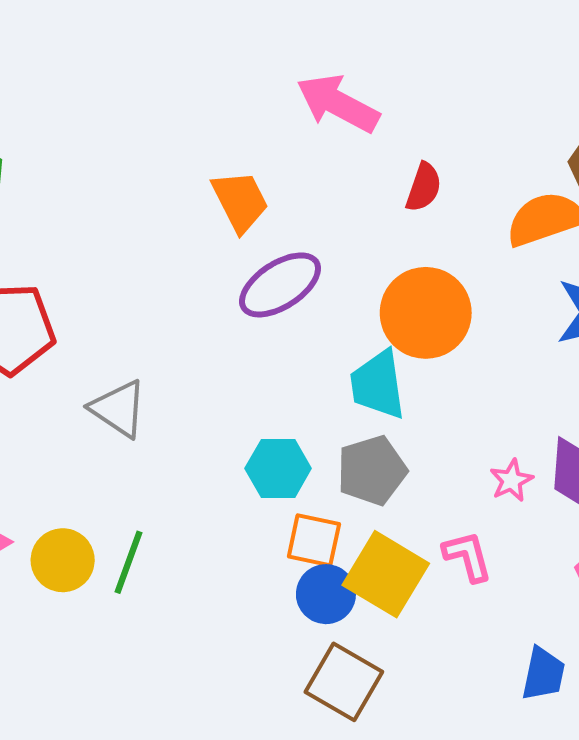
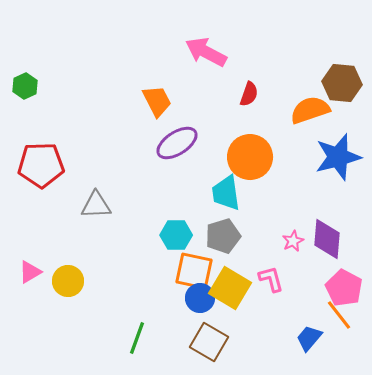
gray triangle: (118, 409) -> (96, 205), turned -36
orange square: (314, 540) -> (194, 271), size x1.4
green line: (128, 562) -> (137, 338), moved
blue trapezoid: (543, 674) -> (309, 338), turned -152

